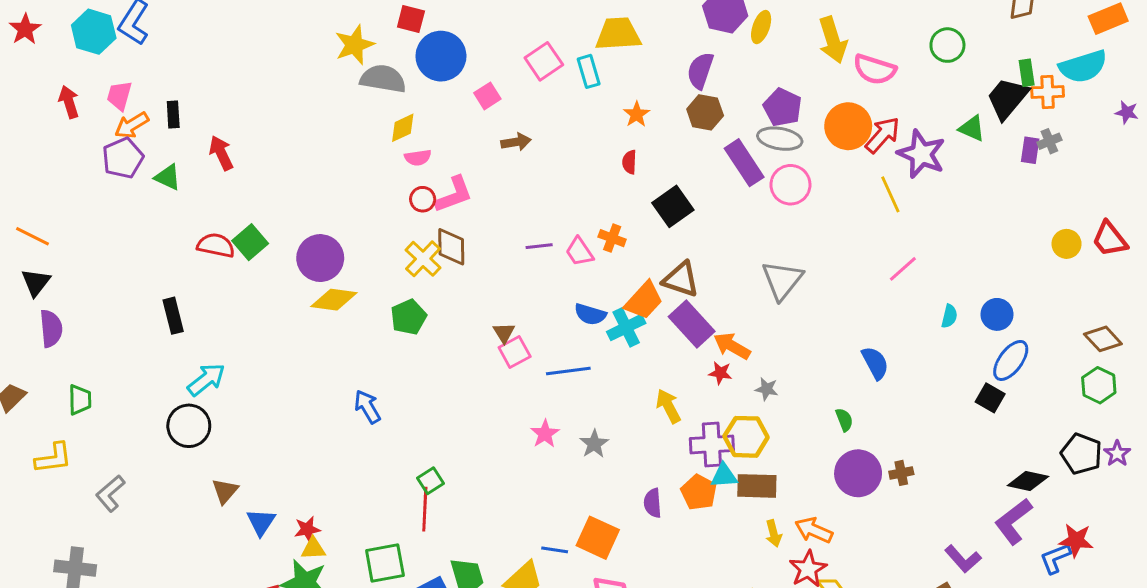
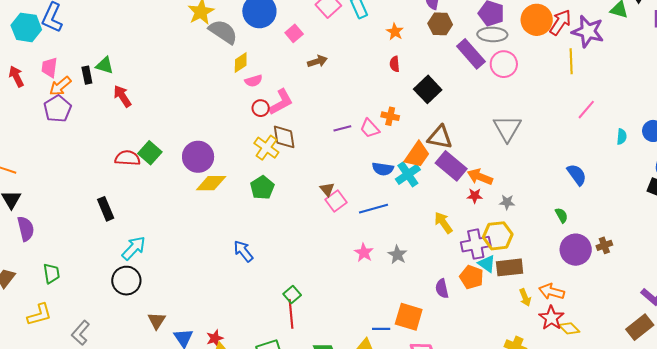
gray semicircle: (383, 79) -> (223, 32), turned 32
green triangle: (168, 177) -> (105, 65), moved
yellow line: (890, 194) -> (571, 61), turned 30
cyan triangle: (724, 476) -> (487, 264), turned 48

